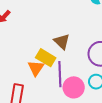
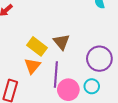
yellow rectangle: (46, 58) -> (37, 46), moved

